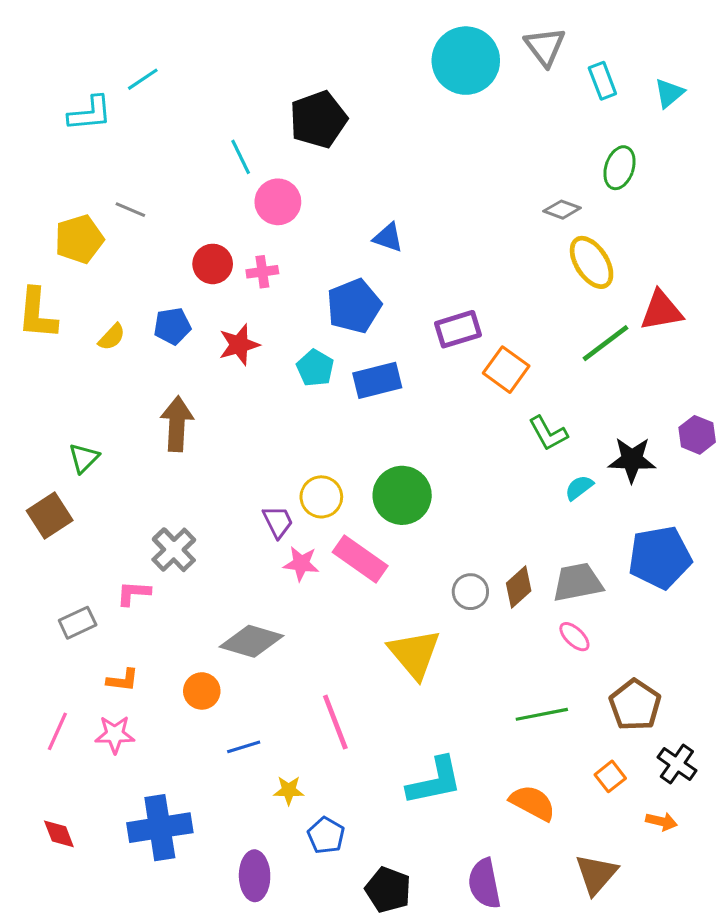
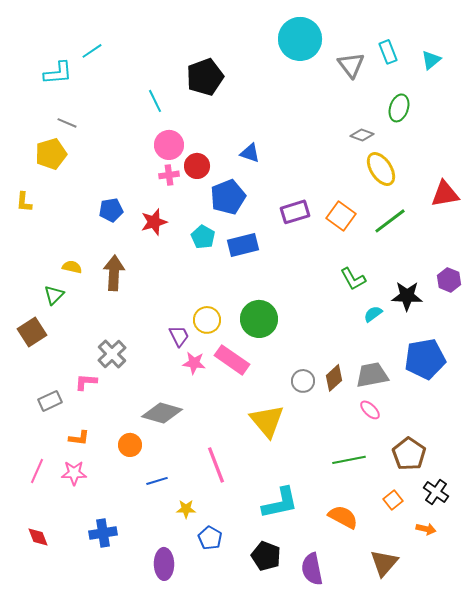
gray triangle: (545, 47) -> (351, 65), moved
pink circle: (278, 202) -> (169, 145), moved
gray line: (130, 210) -> (67, 123), moved
red circle: (213, 264) -> (197, 166), moved
red triangle: (661, 311) -> (445, 194), moved
yellow L-shape: (37, 314) -> (24, 202), size x0.6
yellow semicircle: (112, 337) -> (72, 267), moved, turned -120
orange square: (506, 370) -> (341, 216), moved
blue cross: (160, 828) -> (103, 533), size x0.7
black pentagon: (388, 890) -> (266, 556), moved

